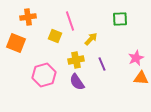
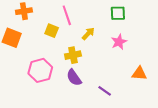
pink star: (136, 58) -> (119, 42), moved
purple line: (102, 64) -> (105, 91), moved, turned -32

